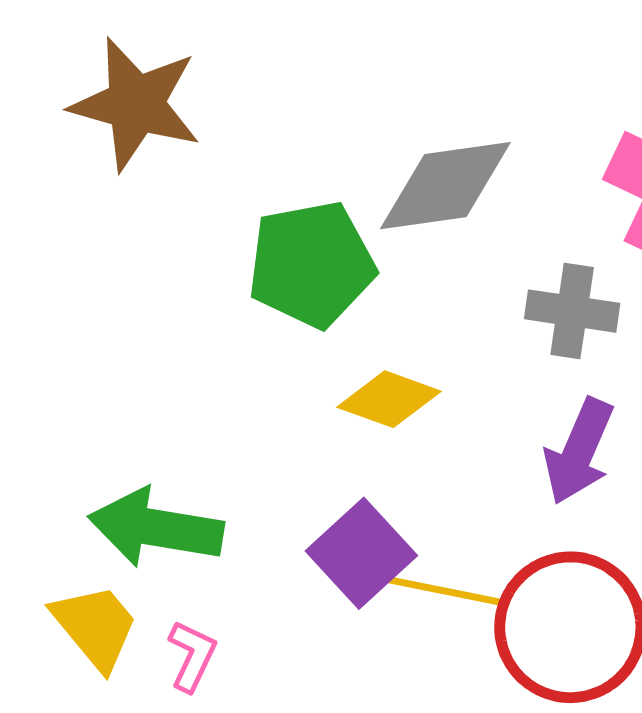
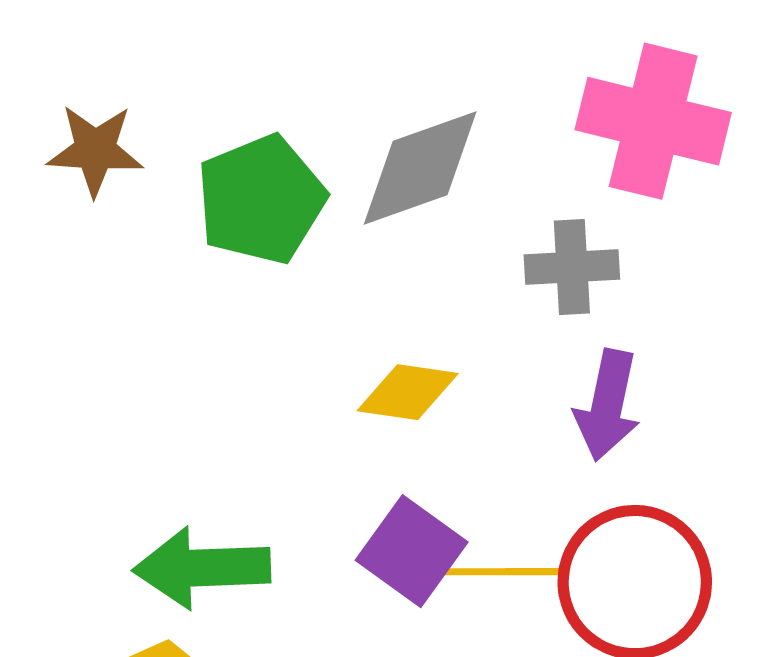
brown star: (136, 104) -> (95, 150), size x0.7
green pentagon: (311, 264) -> (261, 200), moved

